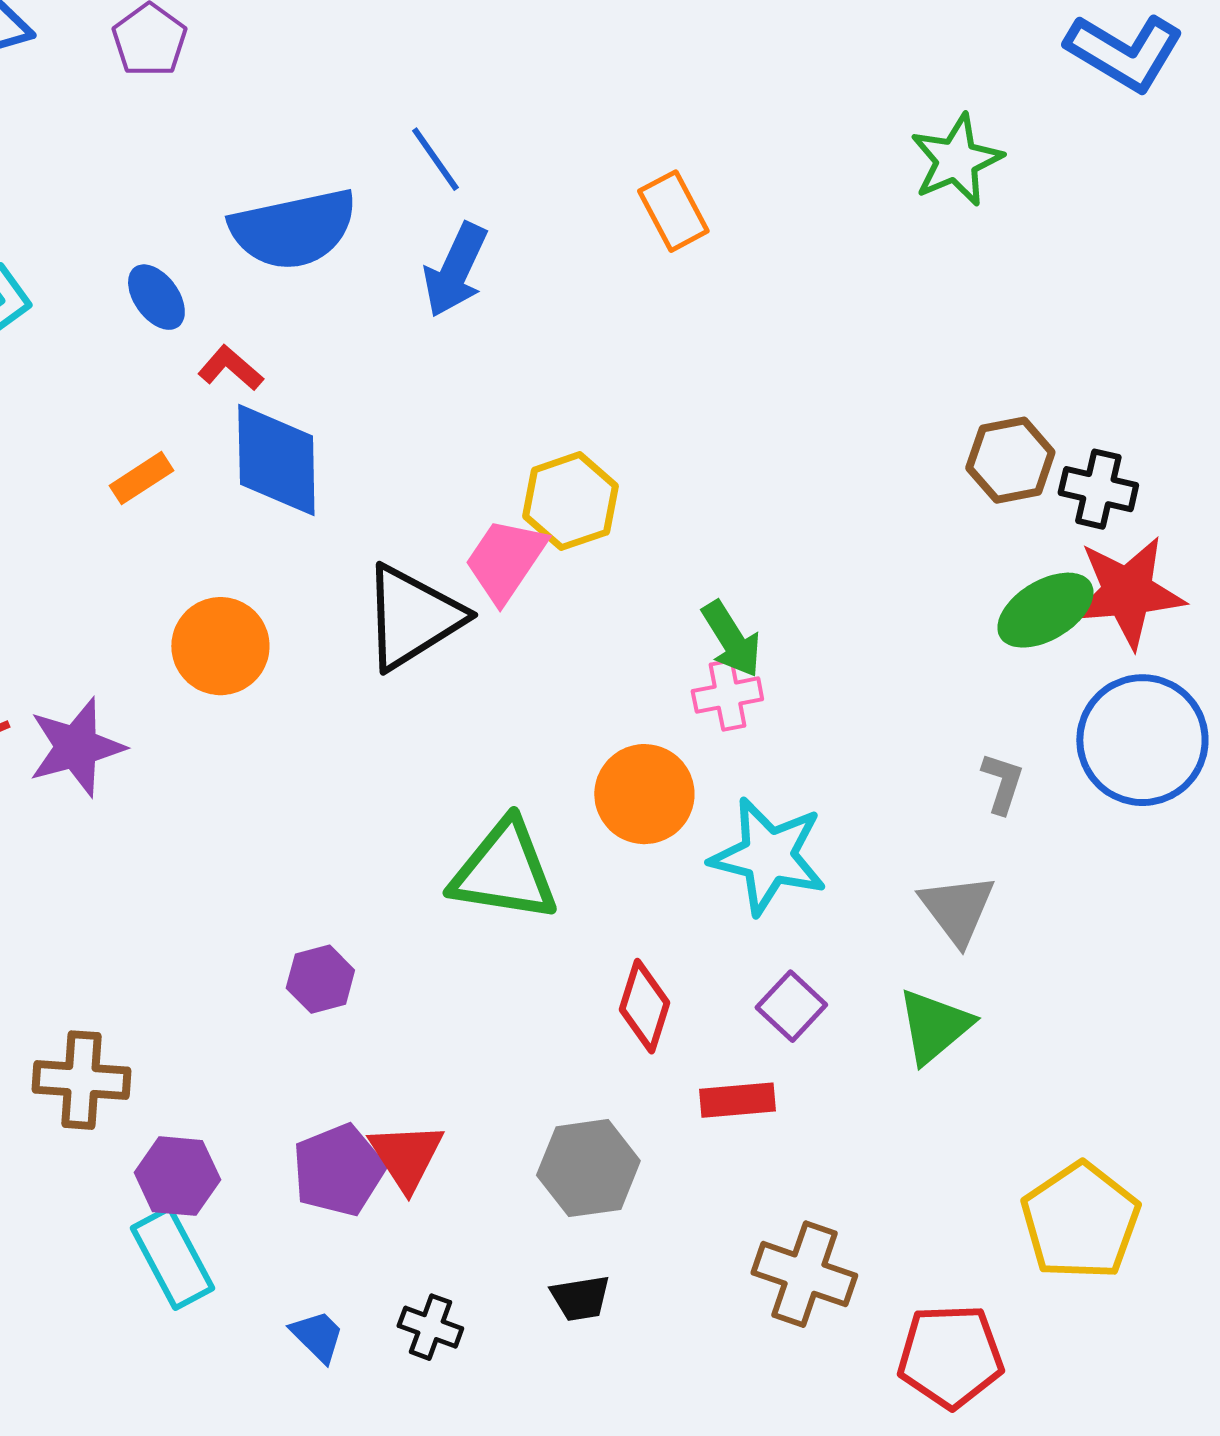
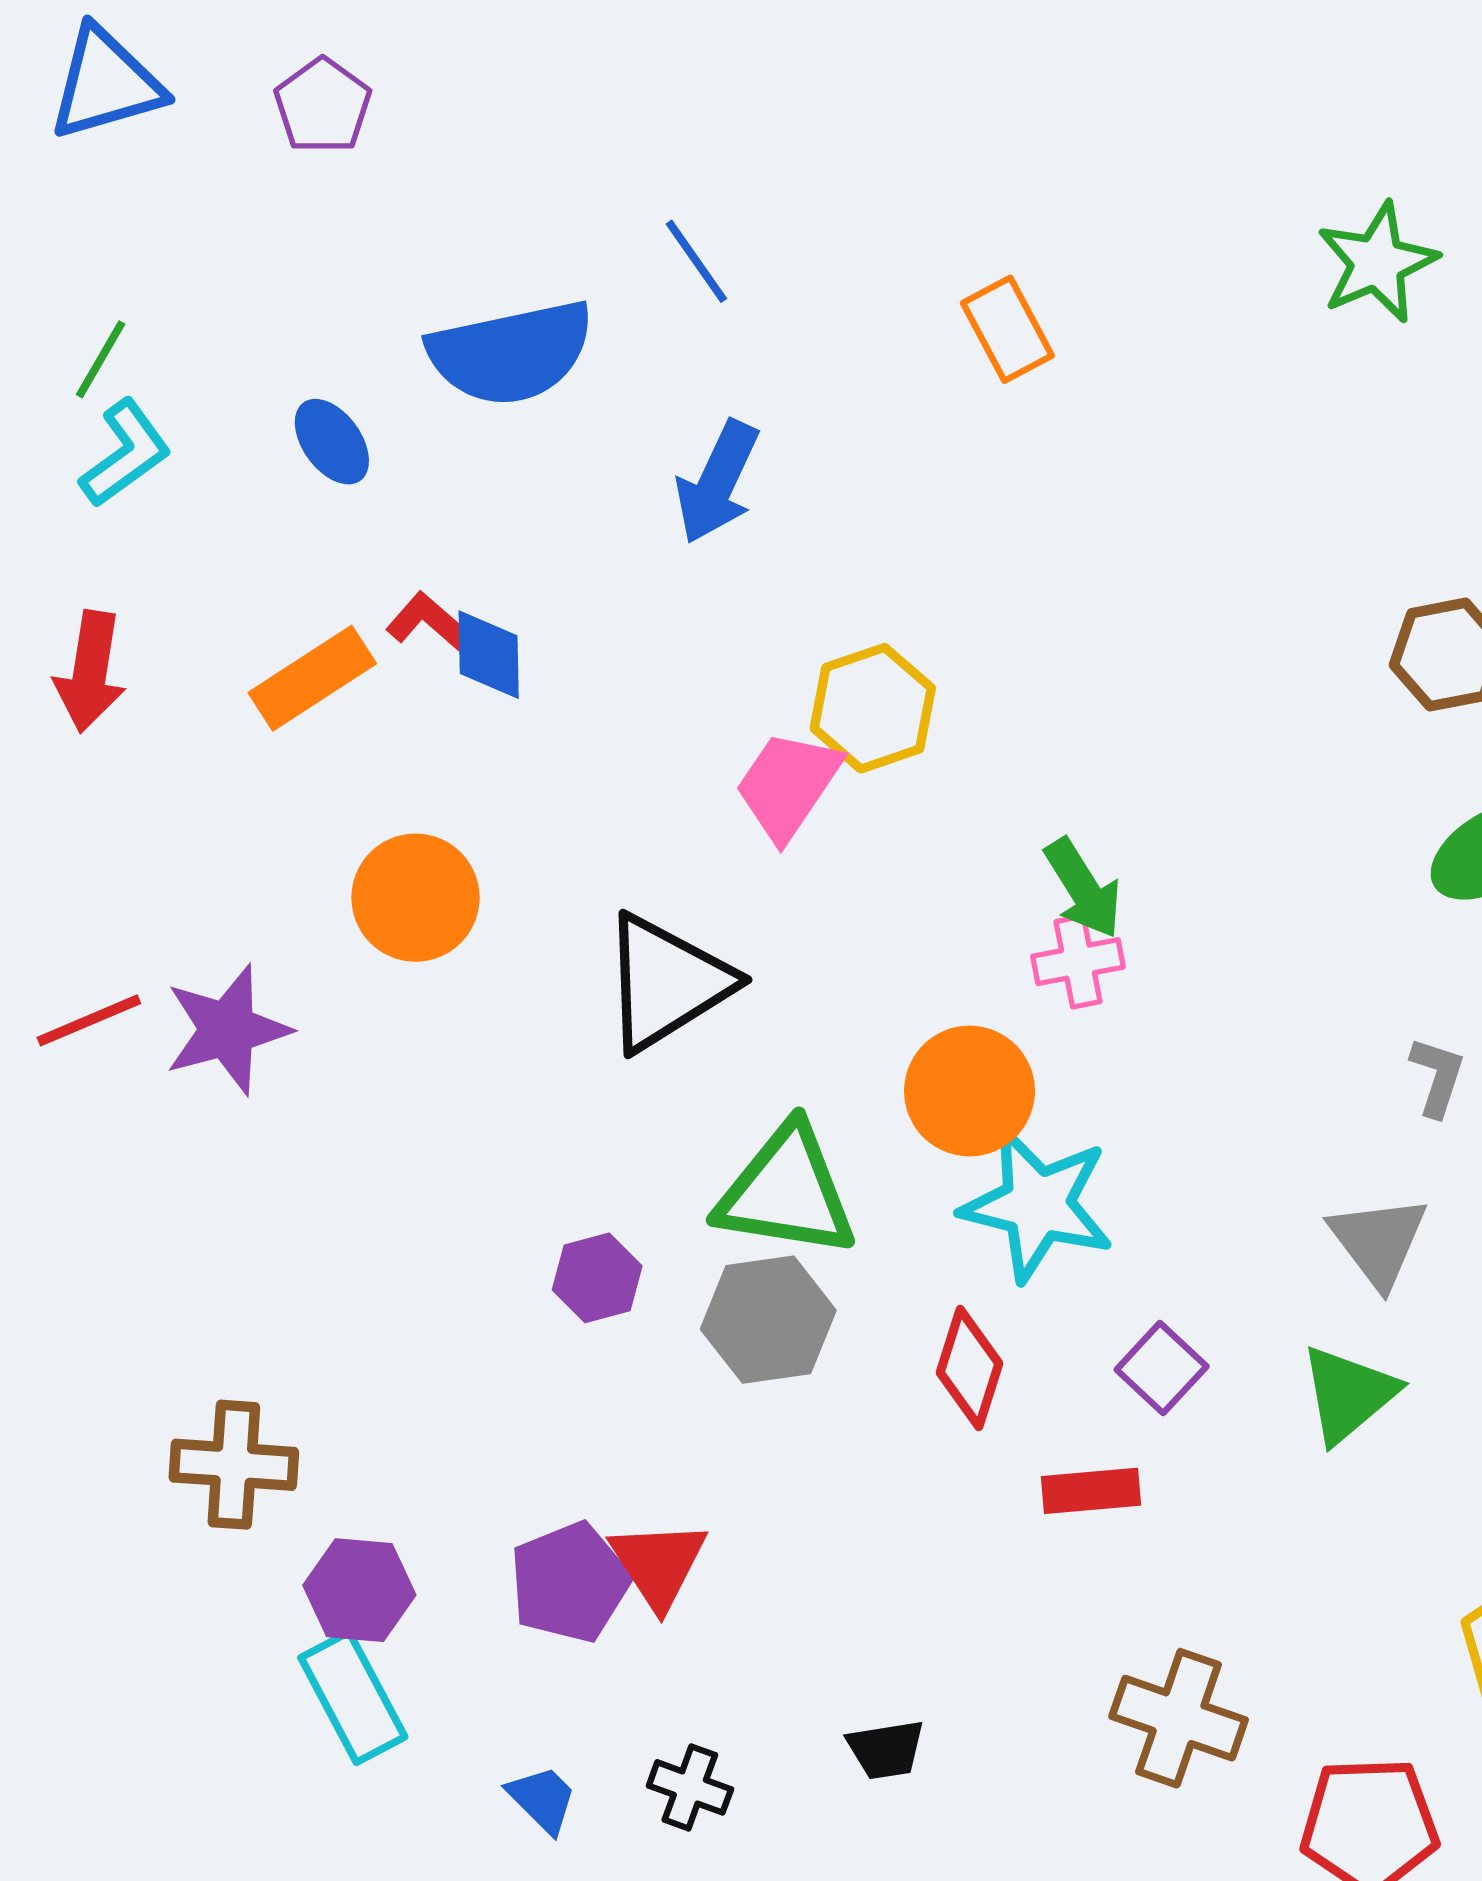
blue arrow: (455, 270) -> (717, 482), moved
red L-shape: (230, 368) -> (429, 622), moved
blue diamond: (276, 460) -> (489, 655), size x0.6
orange rectangle: (141, 478) -> (312, 678), size x1.5
black triangle: (412, 617) -> (666, 983), moved
cyan star: (768, 856) -> (1037, 1205), moved
purple hexagon: (320, 979) -> (597, 1278), moved
gray hexagon: (588, 1168) -> (768, 1320), moved

